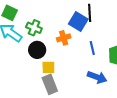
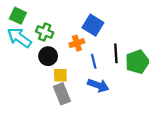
black line: (90, 13) -> (116, 53), moved
blue line: (92, 48) -> (94, 61), moved
blue arrow: (97, 77) -> (98, 85), moved

